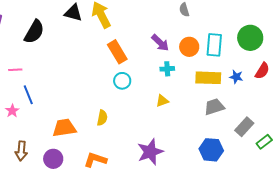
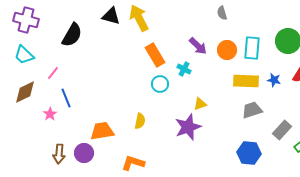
cyan cross: (167, 69) -> (184, 69), moved, turned 32
pink line: (15, 70) -> (53, 73), turned -48
purple star: (150, 152) -> (188, 127), moved
purple circle: (53, 159) -> (84, 153), moved

